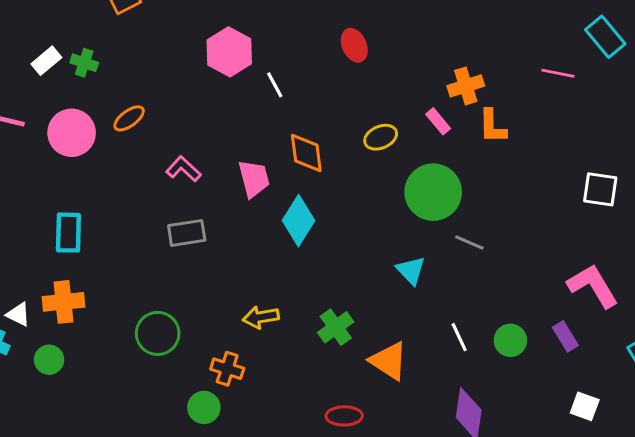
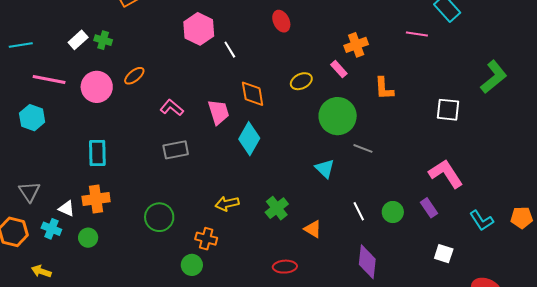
orange L-shape: (492, 126) -> (384, 88), moved
orange triangle: (389, 361) -> (313, 229), size x0.7

